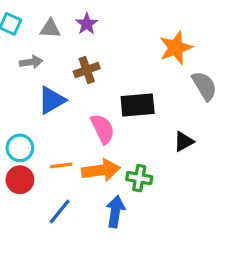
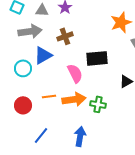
gray arrow: (31, 62) -> (30, 31), size x1.6
cyan circle: (20, 148) -> (23, 68), moved
blue line: (60, 212) -> (41, 135), moved
blue arrow: (115, 212) -> (80, 136), moved

